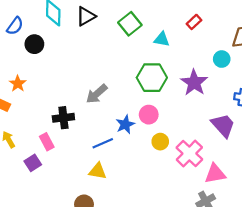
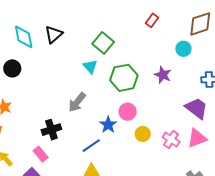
green square: (130, 24) -> (103, 43), moved
cyan triangle: (162, 39) -> (90, 67), moved, turned 49
purple star: (194, 83) -> (163, 75), size x0.7
pink cross: (189, 153) -> (171, 140), size x0.7
pink triangle: (215, 174) -> (197, 138), moved

